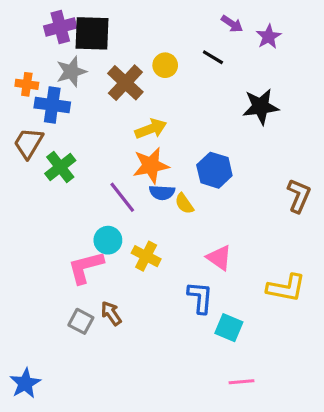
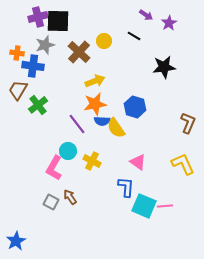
yellow semicircle: (184, 204) -> (116, 128), size x1.5
pink L-shape: (86, 267) -> (54, 168), turned -45
yellow L-shape: (286, 288) -> (183, 164), moved, turned -125
cyan square: (229, 328) -> (144, 206), size x1.4
pink line: (242, 382) -> (165, 206), moved

